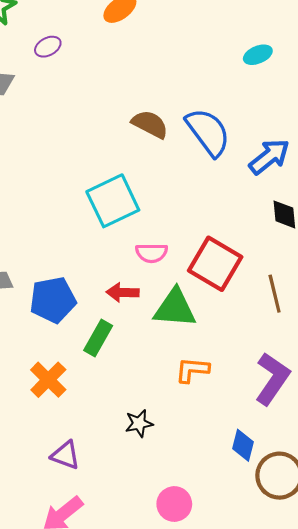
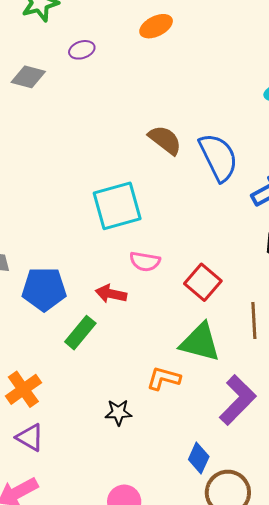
red square: (215, 264) -> (203, 282), size x0.7
green triangle: (175, 308) -> (200, 342), moved
orange cross: (48, 380) -> (23, 389), moved
black star: (139, 423) -> (118, 412), moved

